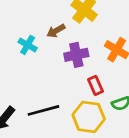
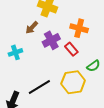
cyan cross: (28, 45) -> (15, 52), moved, turned -32
red rectangle: (95, 85) -> (71, 49), moved

